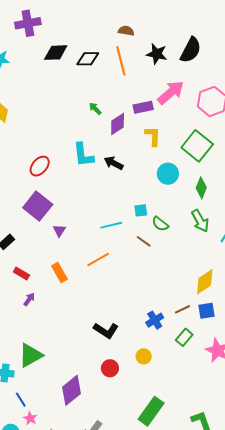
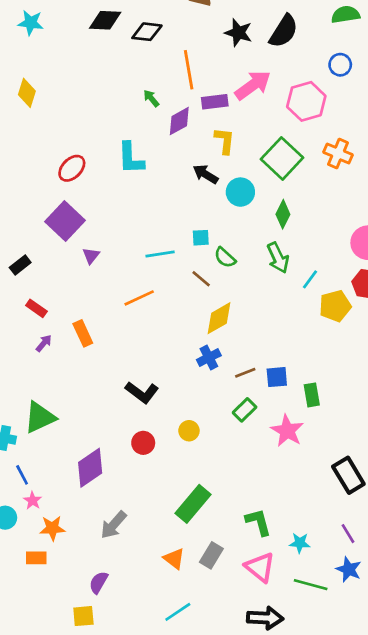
orange line: (121, 61) -> (189, 70), moved
black arrow: (114, 163) -> (206, 174), moved
orange rectangle: (59, 273) -> (83, 333), moved
yellow diamond: (205, 282) -> (219, 318), moved
blue cross: (155, 320) -> (209, 358), moved

